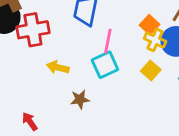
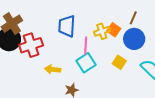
yellow cross: (155, 40) -> (102, 31), moved, turned -35

